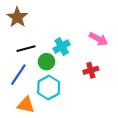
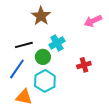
brown star: (17, 17) -> (41, 16), moved
pink arrow: (98, 39) -> (93, 21), moved, turned 126

